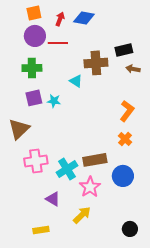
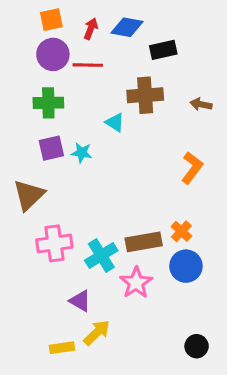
black rectangle: (124, 50) -> (163, 50), moved
orange cross: (125, 139) -> (181, 231), moved
yellow arrow: (82, 215) -> (97, 333), moved

